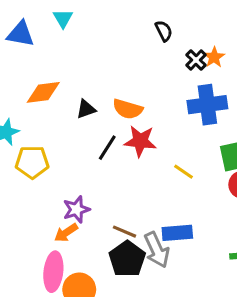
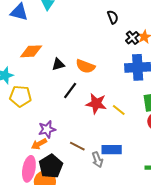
red star: (140, 141) -> (96, 104), moved
gray arrow: (157, 250) -> (97, 160), size x0.7
black pentagon: (127, 259) -> (51, 166), moved

